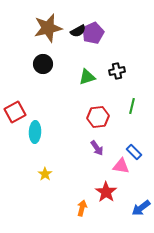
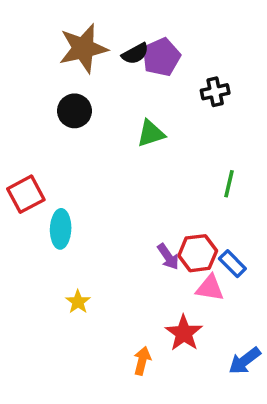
black cross: (117, 71) -> (215, 92), moved
red hexagon: (98, 117) -> (198, 253), moved

